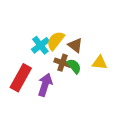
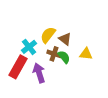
cyan cross: (40, 45) -> (29, 47), moved
purple arrow: (45, 85) -> (39, 73), turned -36

